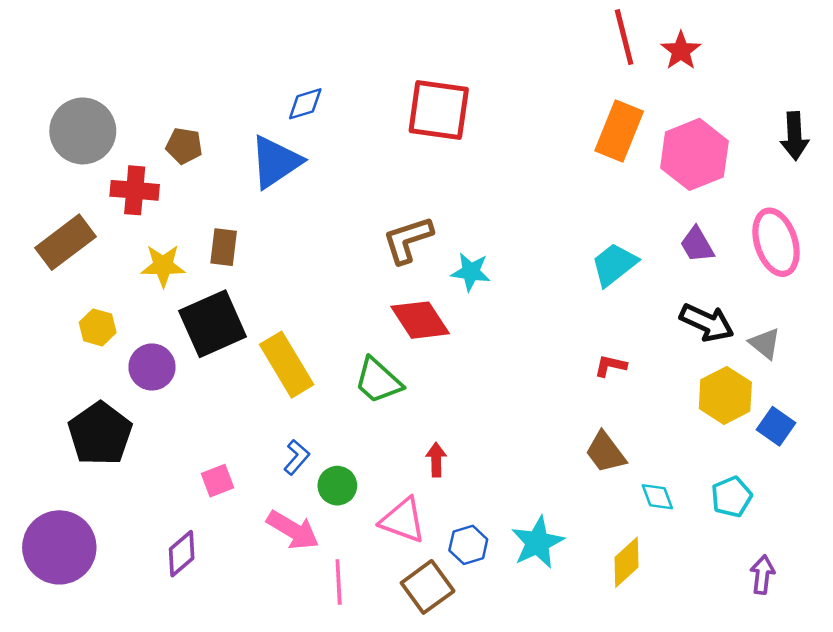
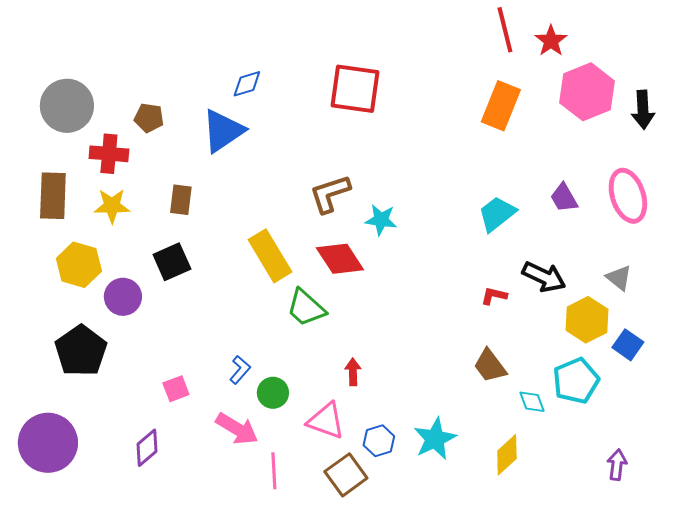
pink hexagon: (694, 154) -> (587, 92), moved
brown rectangle: (65, 242) -> (53, 196), turned -51
yellow star: (163, 266) -> (112, 206), moved
black arrow: (707, 323) -> (544, 277), moved
black square: (213, 324) -> (172, 262), size x0.7
yellow hexagon: (98, 327) -> (79, 265), size x1.5
yellow rectangle: (287, 365) -> (270, 256), moved
cyan pentagon: (732, 497) -> (576, 381), moved, size x1.4

